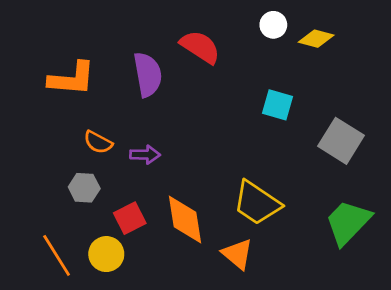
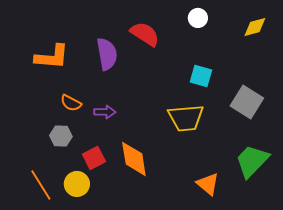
yellow diamond: (316, 39) -> (255, 27), moved, turned -30
yellow trapezoid: (257, 203) -> (186, 118), moved, turned -39
orange triangle: (237, 254) -> (208, 184), moved

